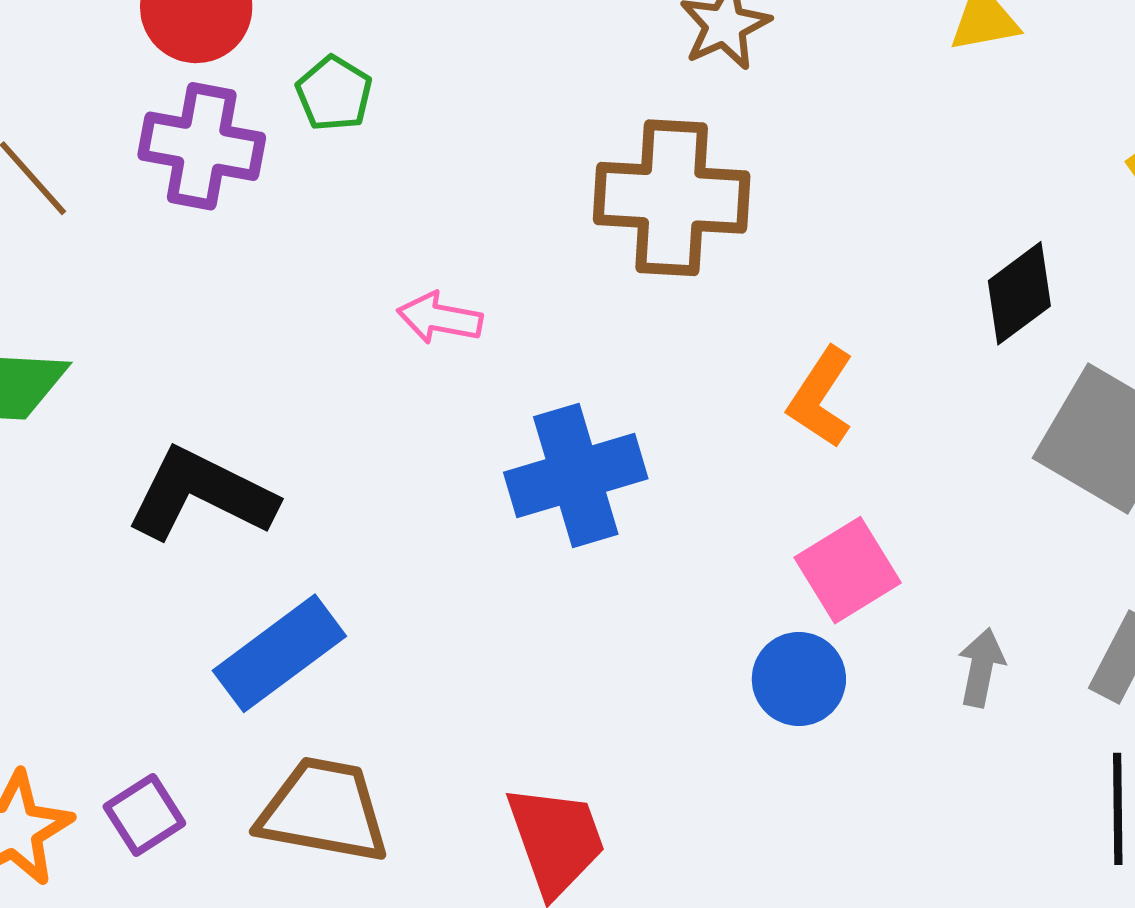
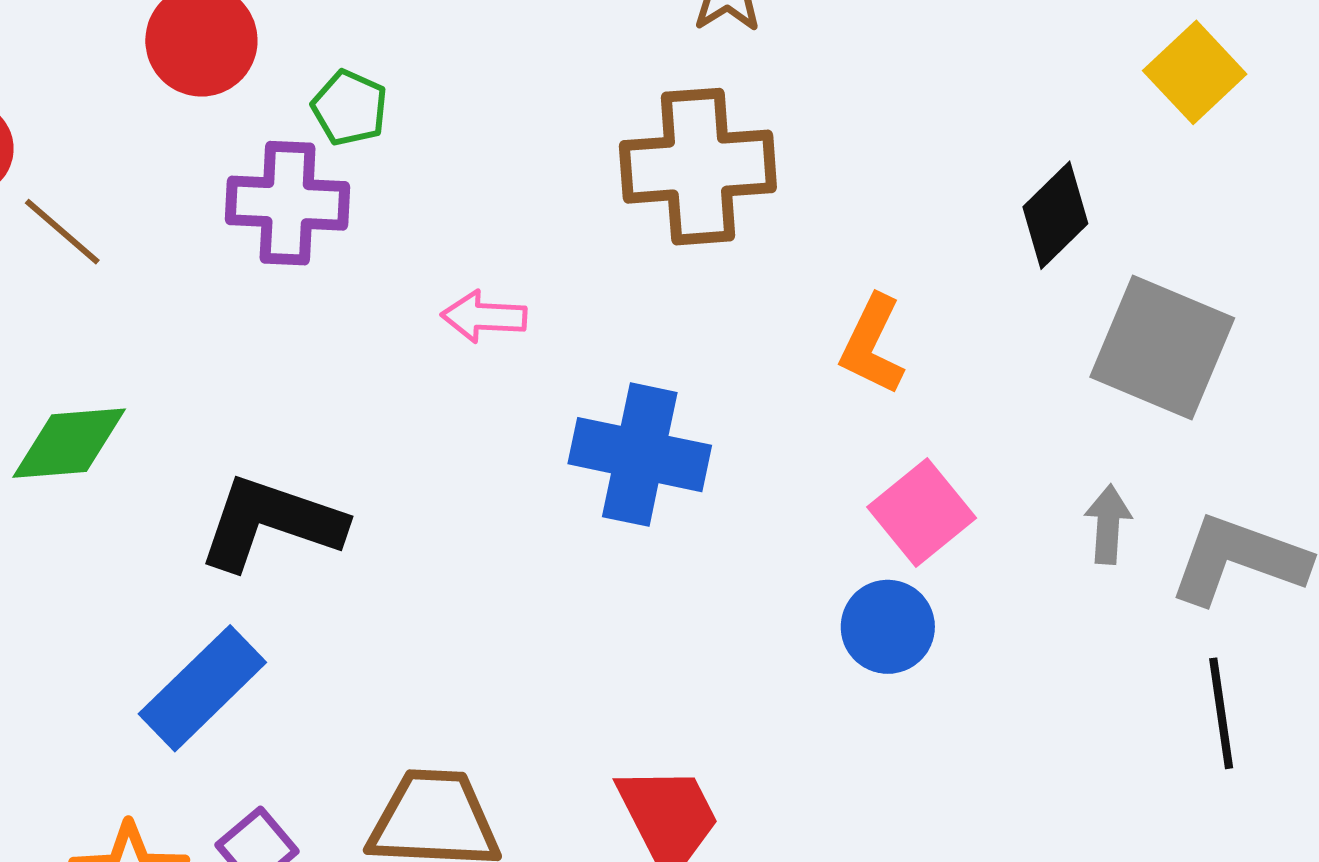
purple cross: (202, 146) -> (288, 203), moved
blue cross: (576, 475) -> (640, 455), turned 36
blue rectangle: (279, 653) -> (202, 688), moved
gray arrow: (981, 667) -> (1108, 524), moved

